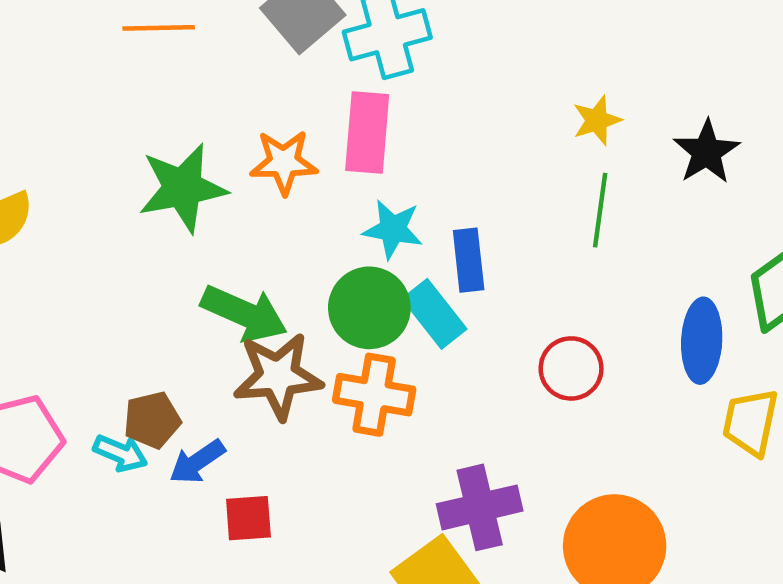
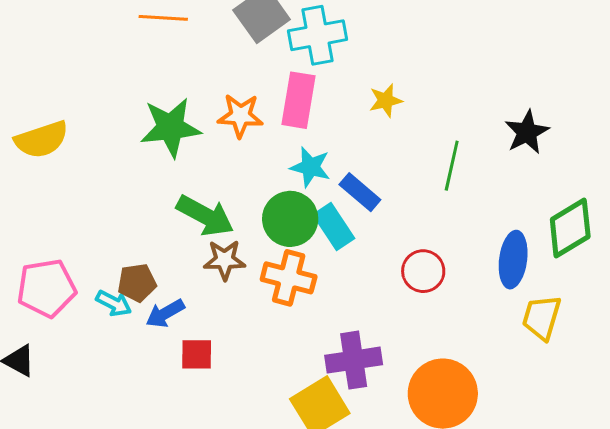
yellow star: (597, 120) -> (386, 100), moved
blue rectangle: (469, 260) -> (360, 192), turned -48
brown star: (278, 376) -> (225, 260), size x0.7

